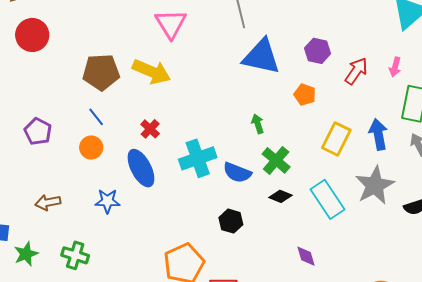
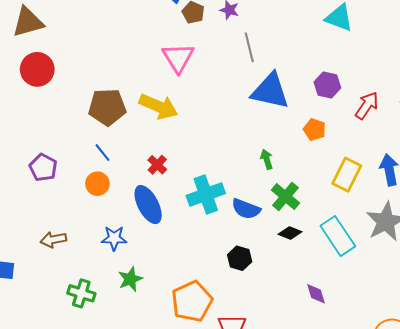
green star: (26, 254) -> (130, 279), moved

